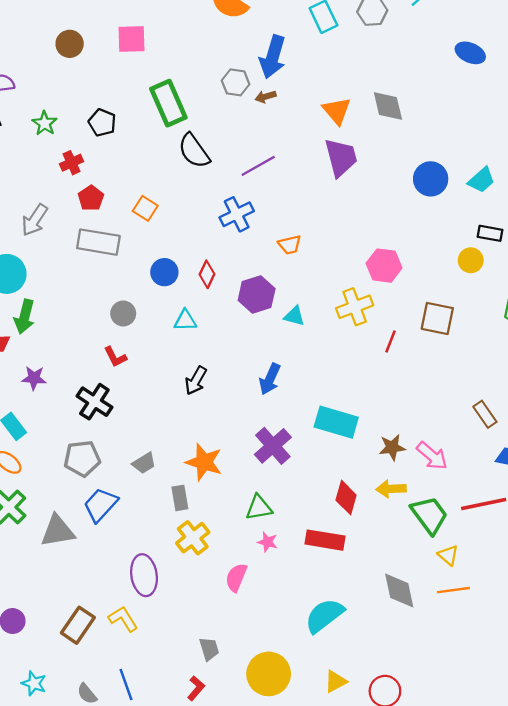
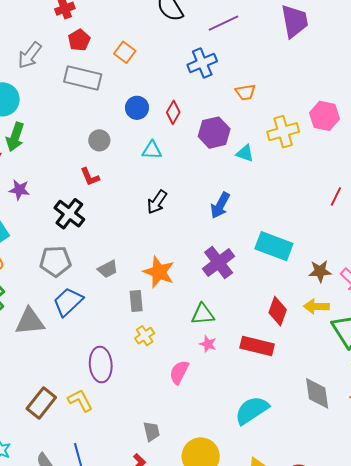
yellow cross: (355, 307) -> (283, 132), moved
red line: (390, 341) -> (336, 197), moved
yellow cross: (193, 538) -> (145, 336), size x0.7

